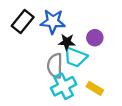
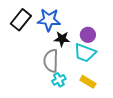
cyan trapezoid: (75, 57) -> (85, 53), moved
cyan cross: (64, 86) -> (59, 80), size x0.6

